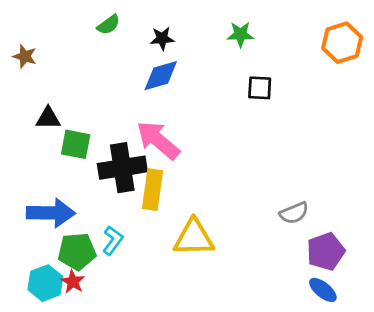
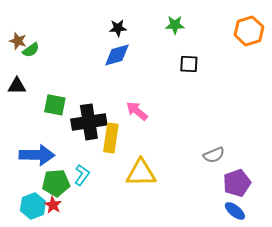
green semicircle: (109, 25) -> (31, 50), moved
black triangle: (48, 118) -> (17, 86), moved
pink arrow: (158, 140) -> (137, 111), moved, size x0.7

